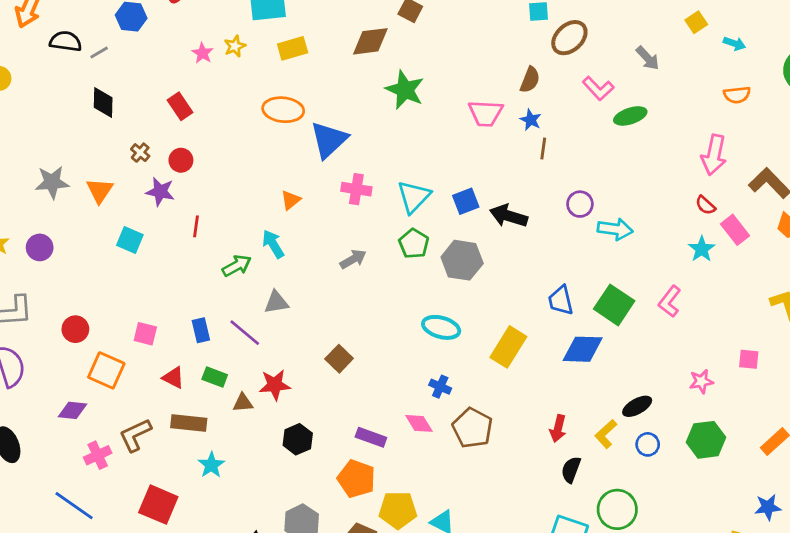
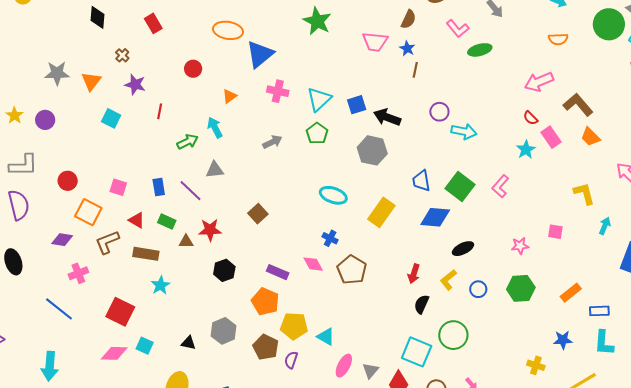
pink arrow: (714, 155) -> (539, 82), turned 52
red circle: (181, 160) -> (193, 69), moved
gray hexagon: (462, 260) -> (372, 150), moved
black ellipse: (637, 406) -> (463, 249), moved
brown L-shape: (135, 435) -> (107, 242), moved

